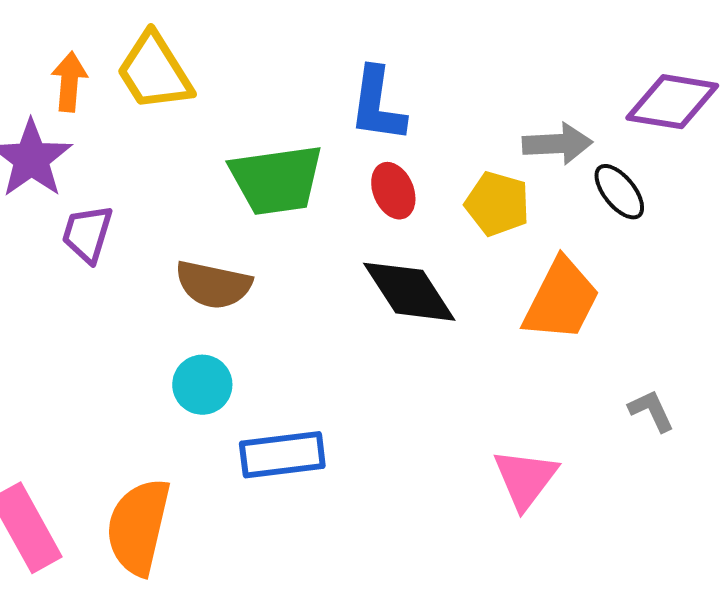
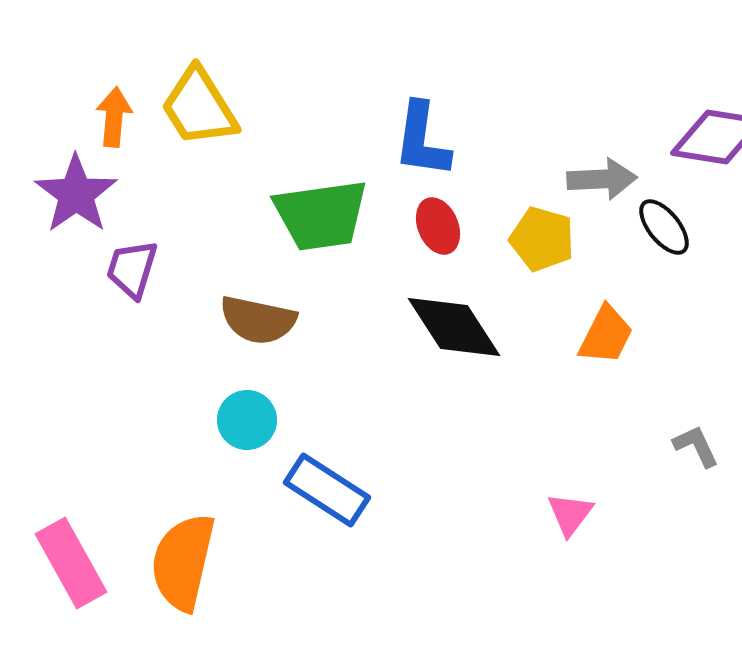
orange trapezoid: (561, 300) -> (606, 335), size x0.7
blue rectangle: (282, 455) -> (327, 490), turned 40
pink triangle: (525, 479) -> (570, 514), size x0.7

